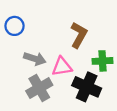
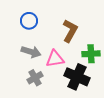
blue circle: (15, 26) -> (29, 21), moved
gray cross: (39, 88) -> (35, 78), size x0.7

